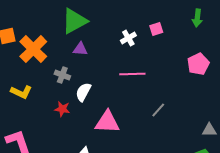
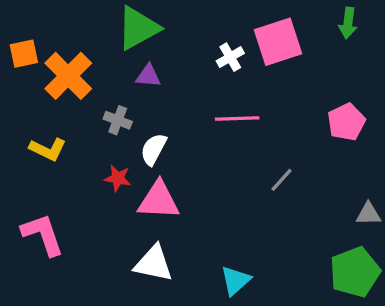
pink square: (156, 29) -> (278, 42), size x2.0
pink pentagon: (198, 64) -> (346, 122), moved
pink triangle: (107, 122) -> (159, 200), moved

